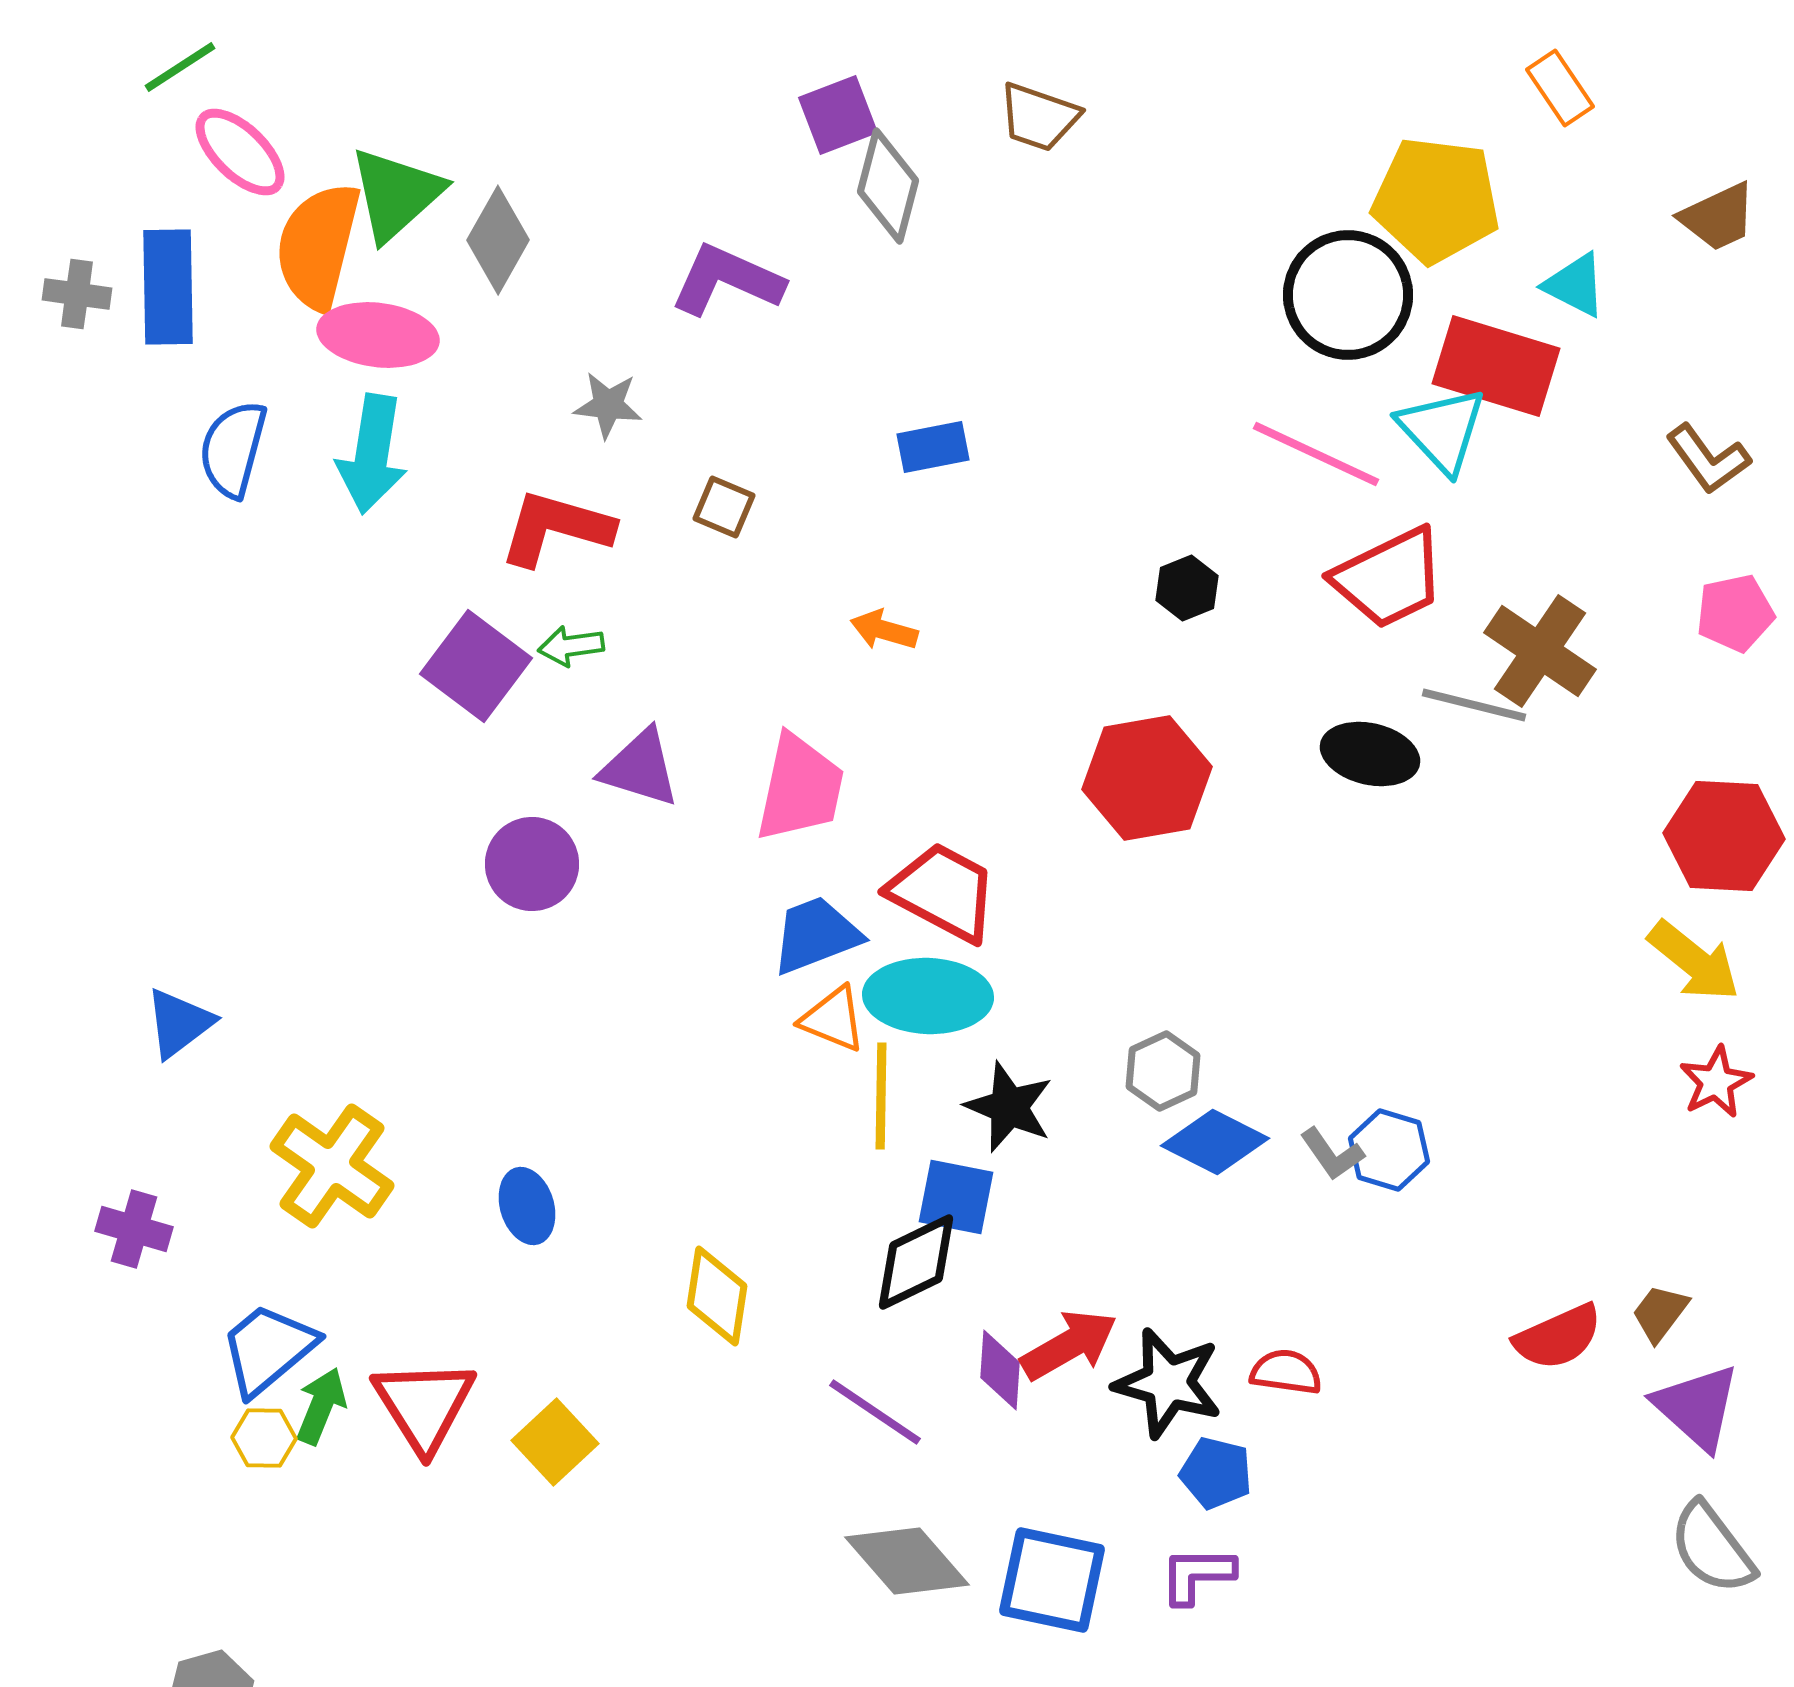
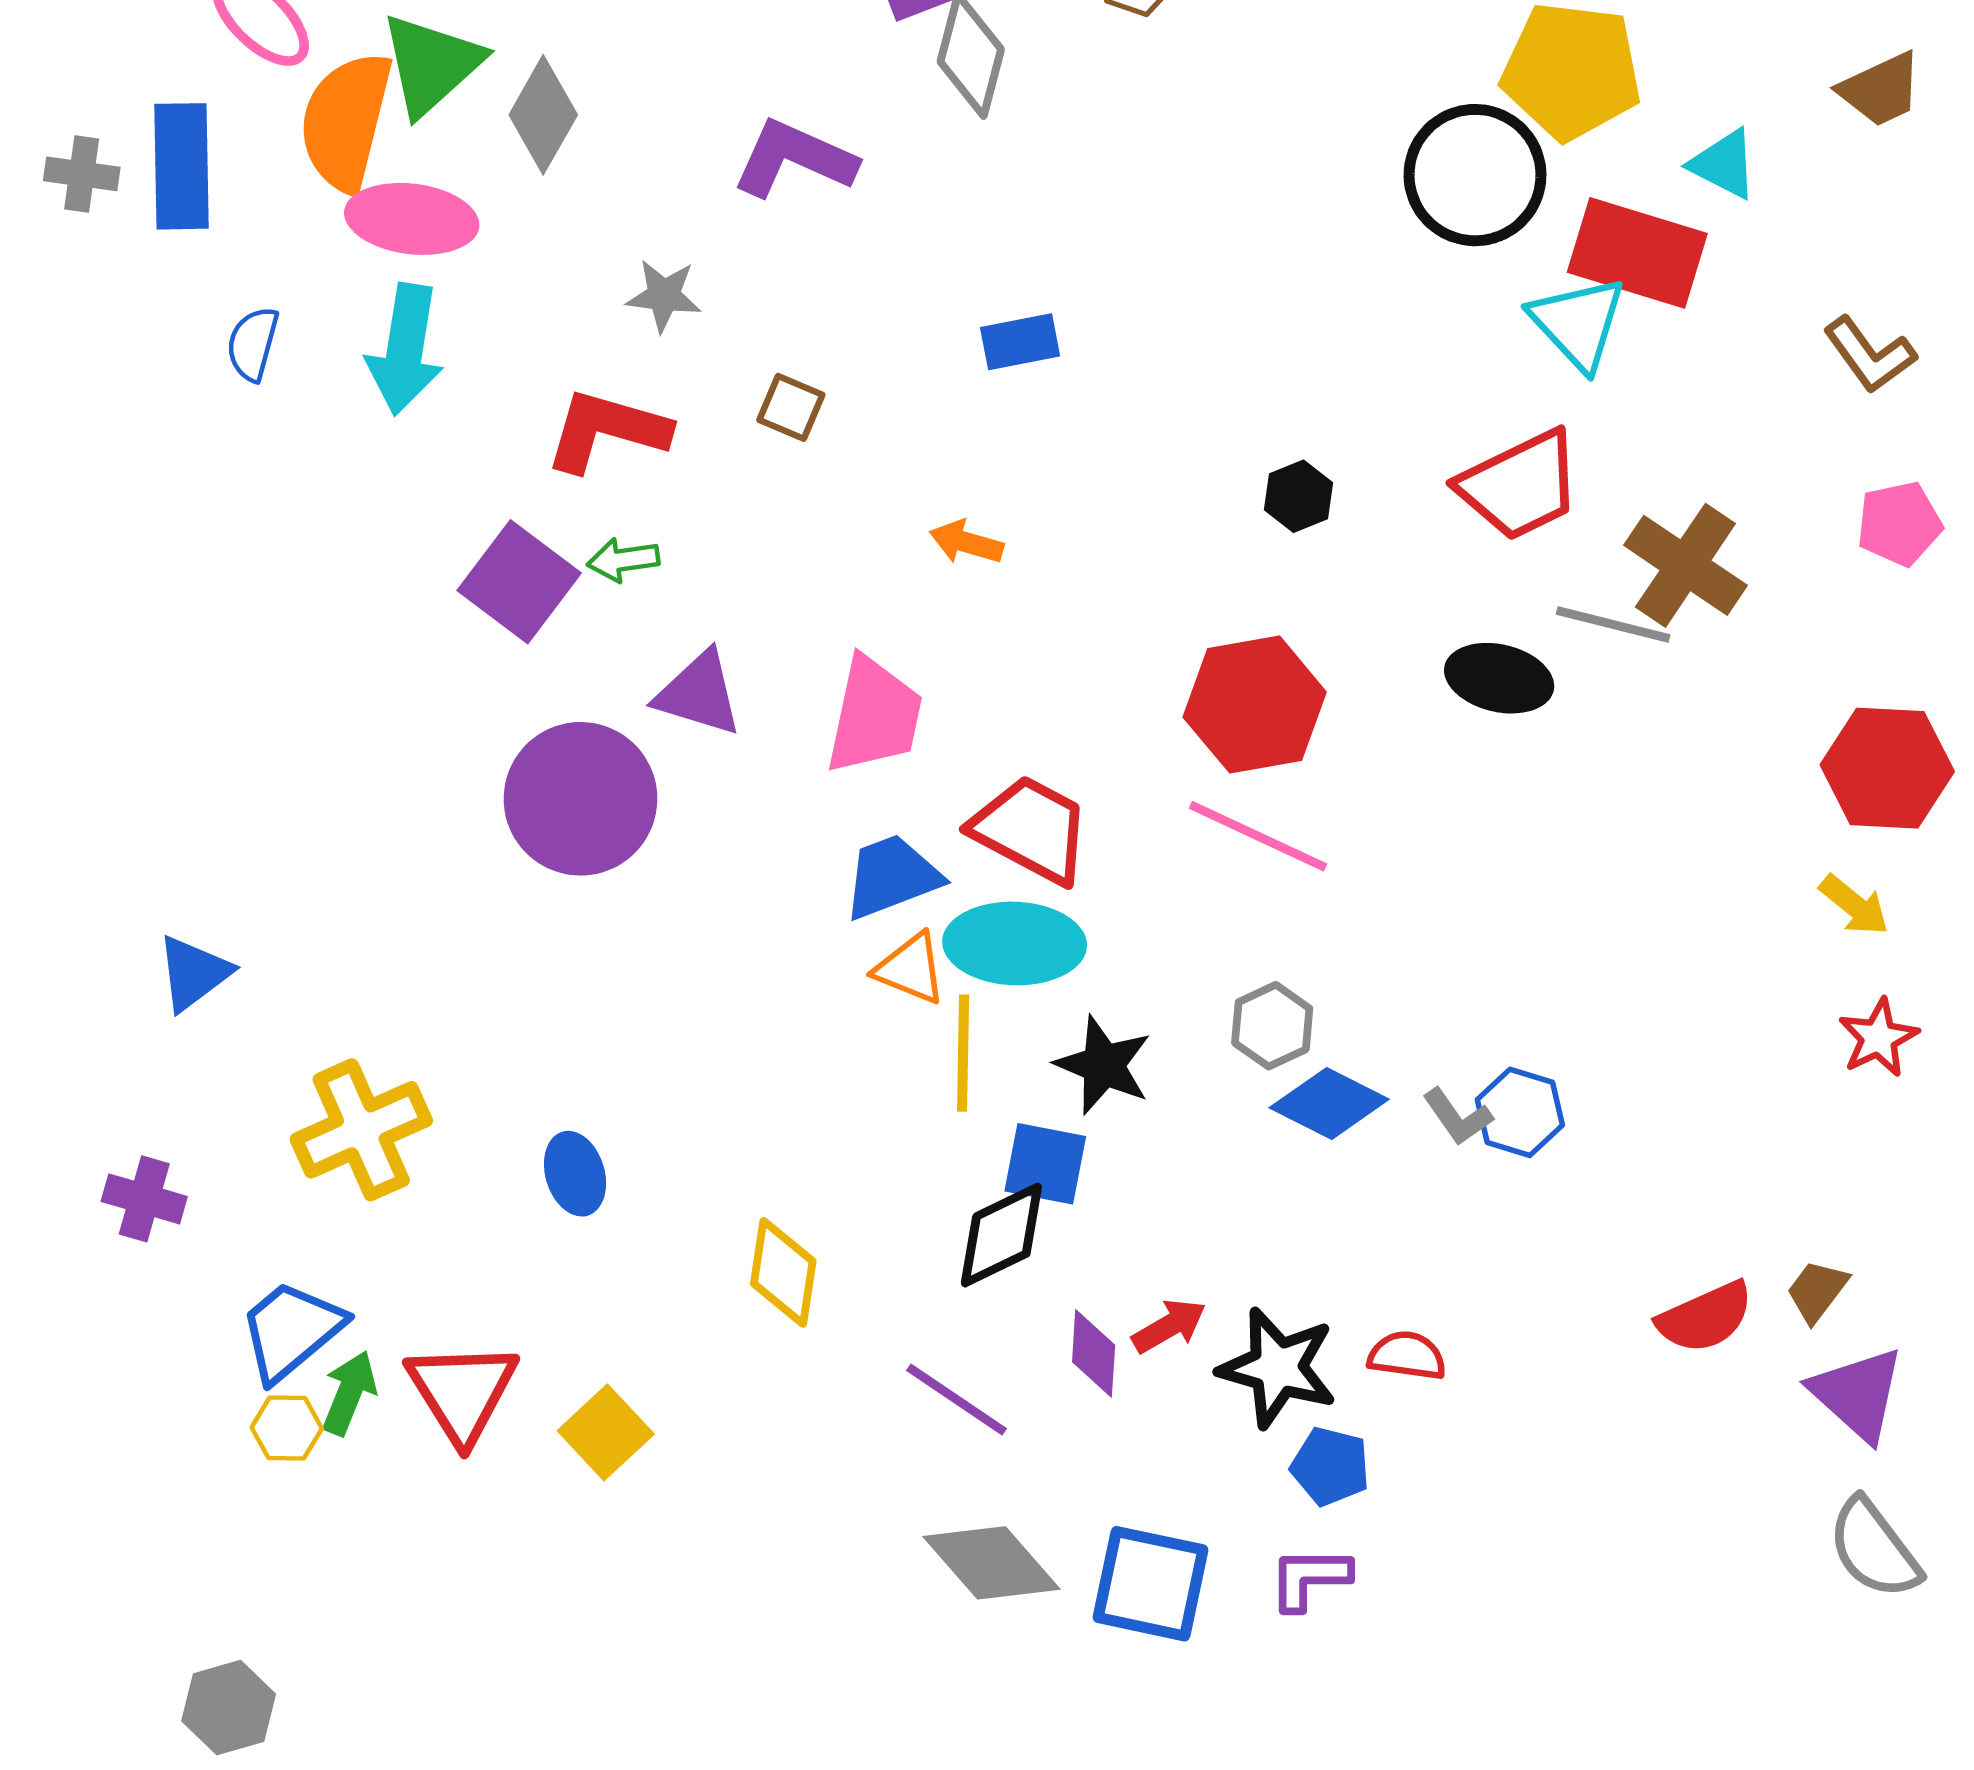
blue semicircle: (233, 449) -> (253, 344), size x0.7
pink line: (1316, 454) -> (1258, 836), moved
purple circle: (532, 864) -> (580, 799), size x1.5
yellow arrow: (1694, 961) -> (1854, 905), size x0.7
yellow cross: (332, 1166) -> (361, 1130), turned 31
red arrow: (1069, 1345) -> (1169, 1326), size x0.7

